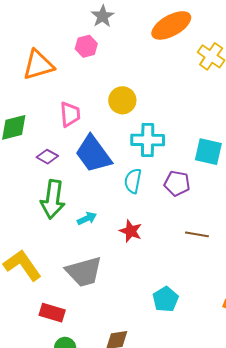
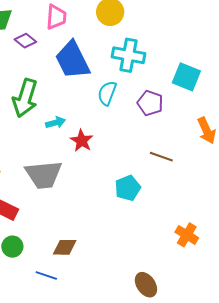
purple diamond: (47, 157) -> (25, 41), moved
red star: (131, 231) -> (82, 141), moved
cyan pentagon: (166, 299) -> (128, 188), moved

